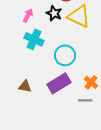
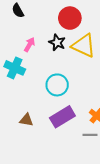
cyan cross: (34, 39) -> (15, 68), moved
cyan circle: (65, 55) -> (57, 85), moved

